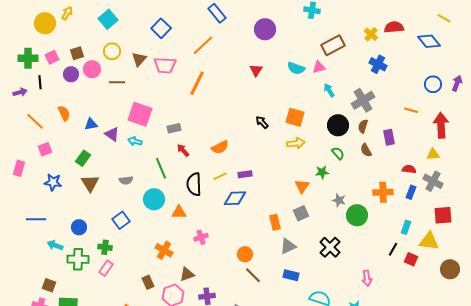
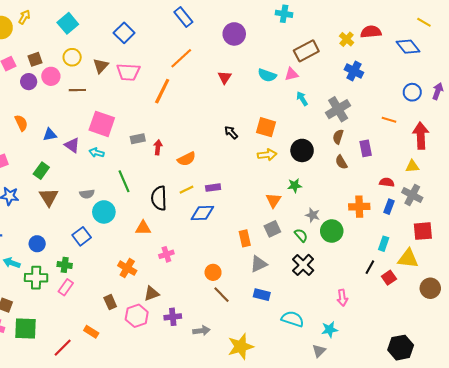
orange line: (203, 45) -> (181, 58), moved
black circle: (338, 125) -> (302, 150), moved
red arrow: (183, 150) -> (158, 147), moved, turned 48
green semicircle: (338, 153) -> (301, 235), moved
cyan circle: (154, 199) -> (104, 212), moved
red square: (411, 259) -> (389, 278), turned 32

